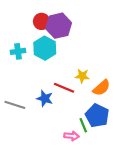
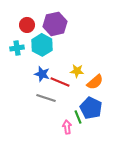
red circle: (42, 21) -> (27, 25), moved
blue star: (45, 98) -> (42, 74), moved
gray line: (15, 105) -> (46, 98), moved
pink arrow: (71, 136) -> (67, 127), turned -104

